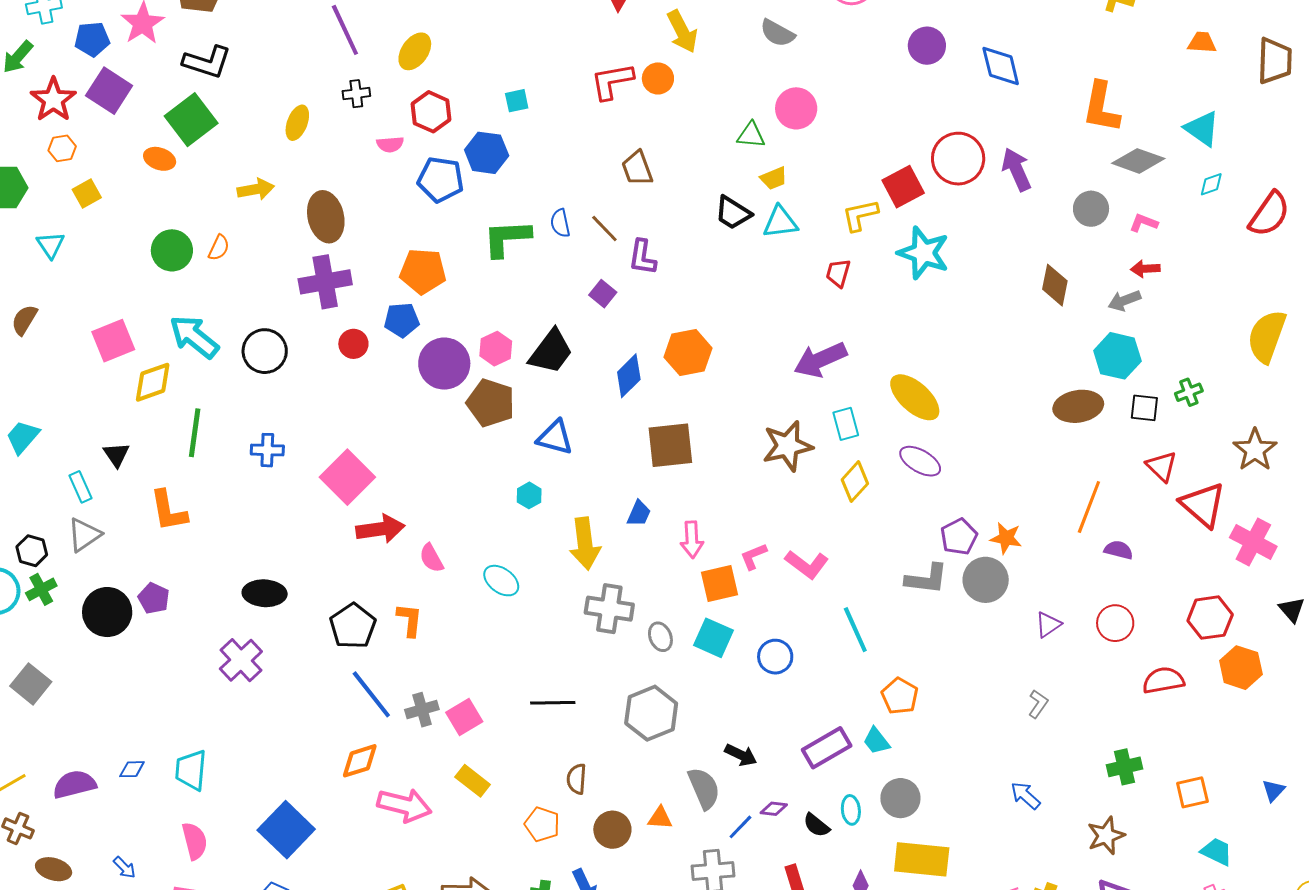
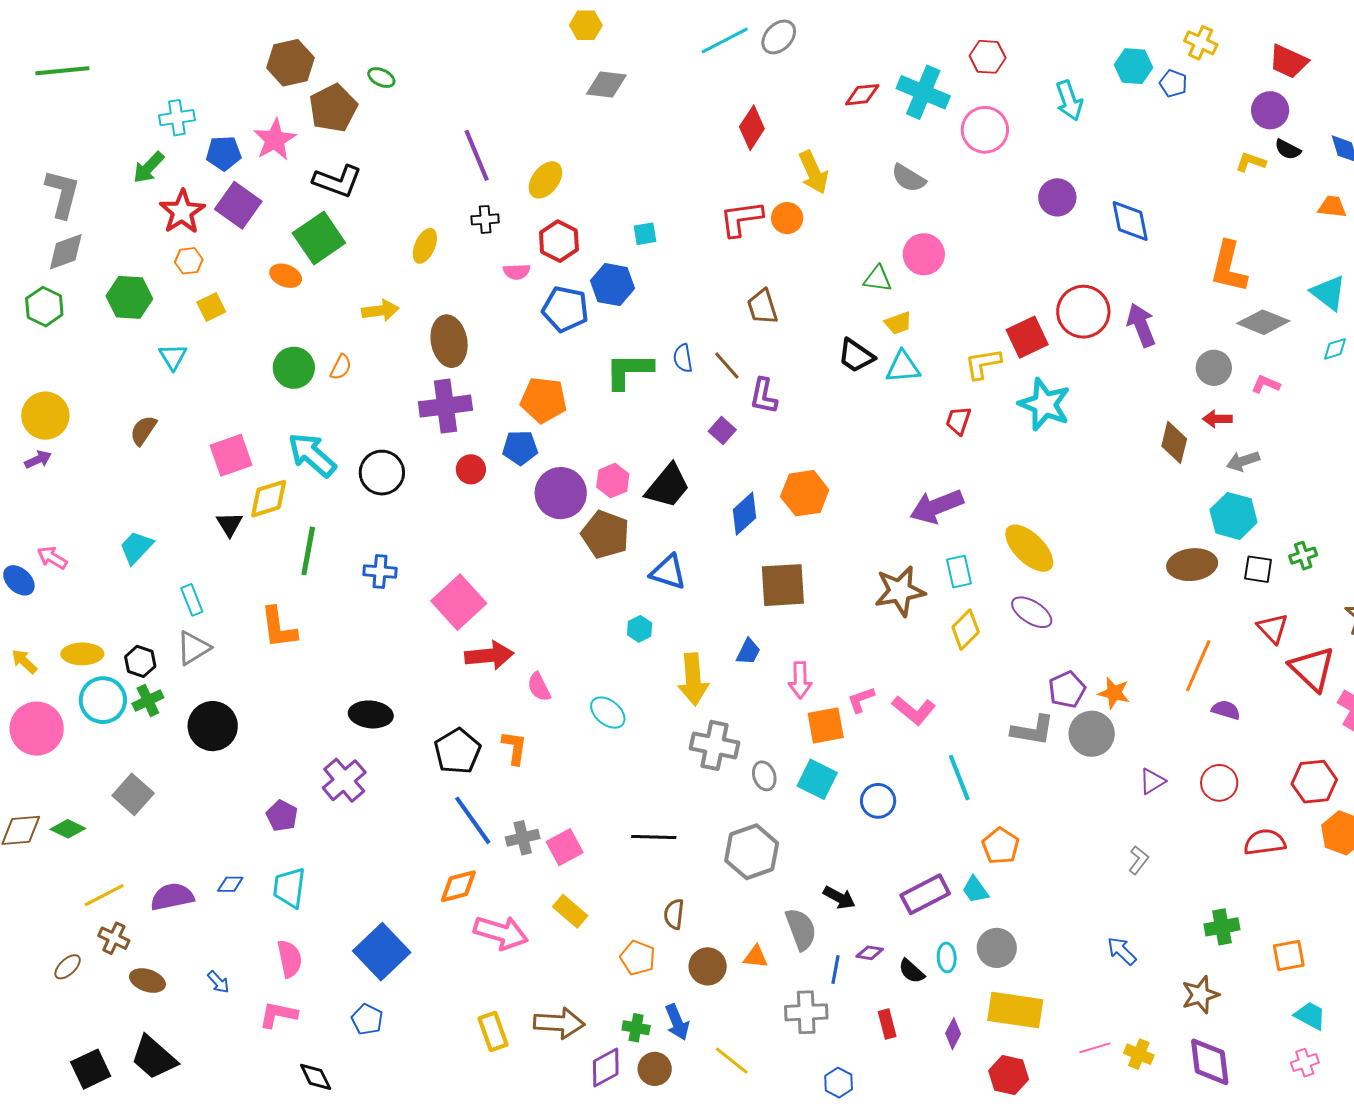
red arrow: (1145, 269) -> (1217, 419), moved
black triangle: (116, 455) -> (229, 524), moved
purple pentagon: (154, 598) -> (282, 816), moved
blue line: (740, 827) -> (836, 970), turned -36

